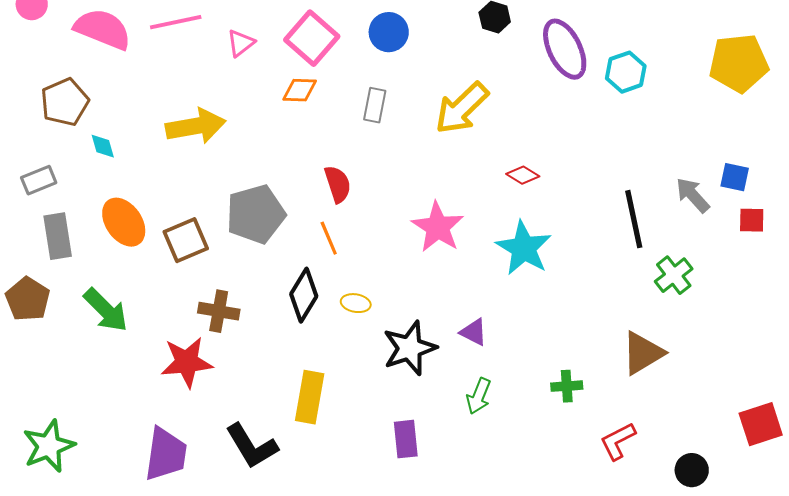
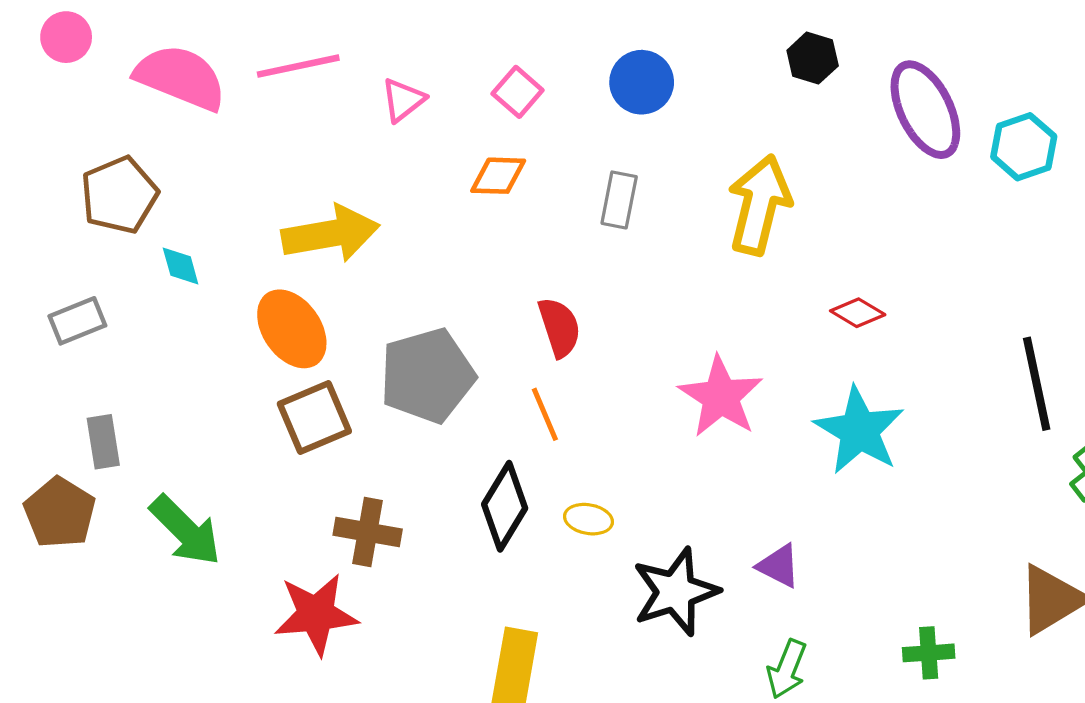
pink square: (312, 38) -> (518, 92), size x0.6
yellow arrow: (462, 108) -> (759, 205), turned 148
orange ellipse: (124, 222) -> (292, 329), moved
gray rectangle: (58, 236) -> (103, 442), moved, size x0.7

